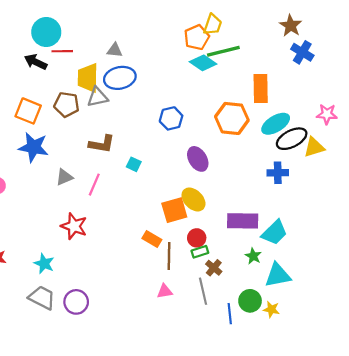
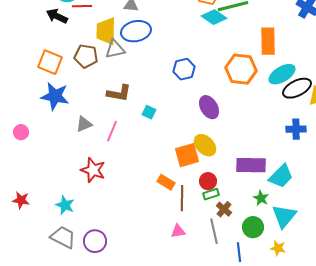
blue cross: (278, 173) -> (296, 129), moved
cyan triangle: (278, 275) -> (284, 216), turned -40
green circle: (250, 301) -> (253, 227), moved

